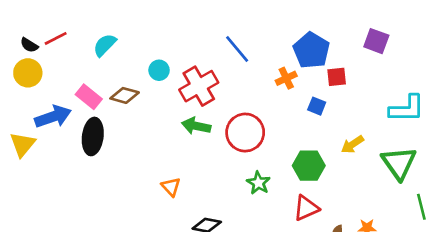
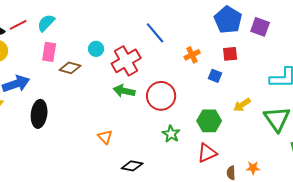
cyan semicircle: (105, 45) -> (46, 23), moved
blue pentagon: (311, 50) -> (228, 20), moved
pink rectangle: (89, 97) -> (49, 52), moved, turned 60
black ellipse: (93, 136) -> (39, 114), moved

